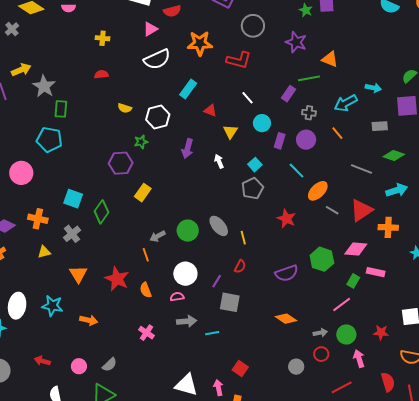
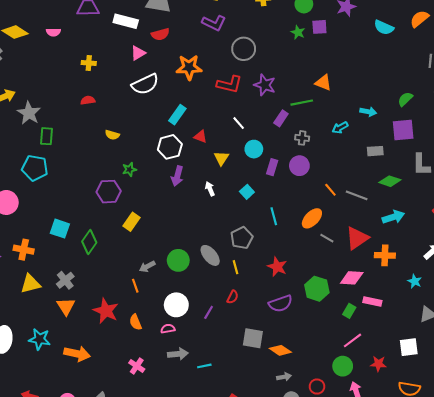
purple star: (296, 42) -> (265, 85), moved
cyan arrow: (346, 103) -> (340, 128), size x0.7
white hexagon: (158, 117) -> (170, 147), moved
orange line: (337, 133) -> (330, 190), moved
cyan line: (296, 171) -> (274, 216), moved, turned 30
gray pentagon: (252, 188) -> (242, 238), moved
red star: (286, 219) -> (277, 267), moved
gray cross: (72, 234) -> (65, 280), moved
yellow triangle: (44, 252) -> (30, 284), size x1.5
gray square: (230, 302) -> (253, 338), moved
pink line: (342, 305) -> (352, 340), moved
orange arrow: (89, 320) -> (77, 354), size x1.4
gray arrow: (320, 333) -> (284, 377), moved

